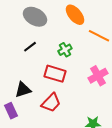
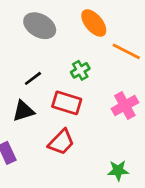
black line: (30, 47) -> (33, 78), moved
black triangle: (23, 90) -> (23, 111), moved

